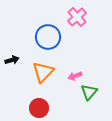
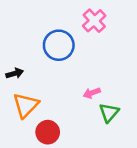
orange triangle: (43, 72) -> (26, 105), moved

